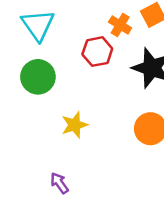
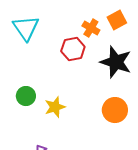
green circle: (38, 77) -> (26, 96), moved, size x0.7

